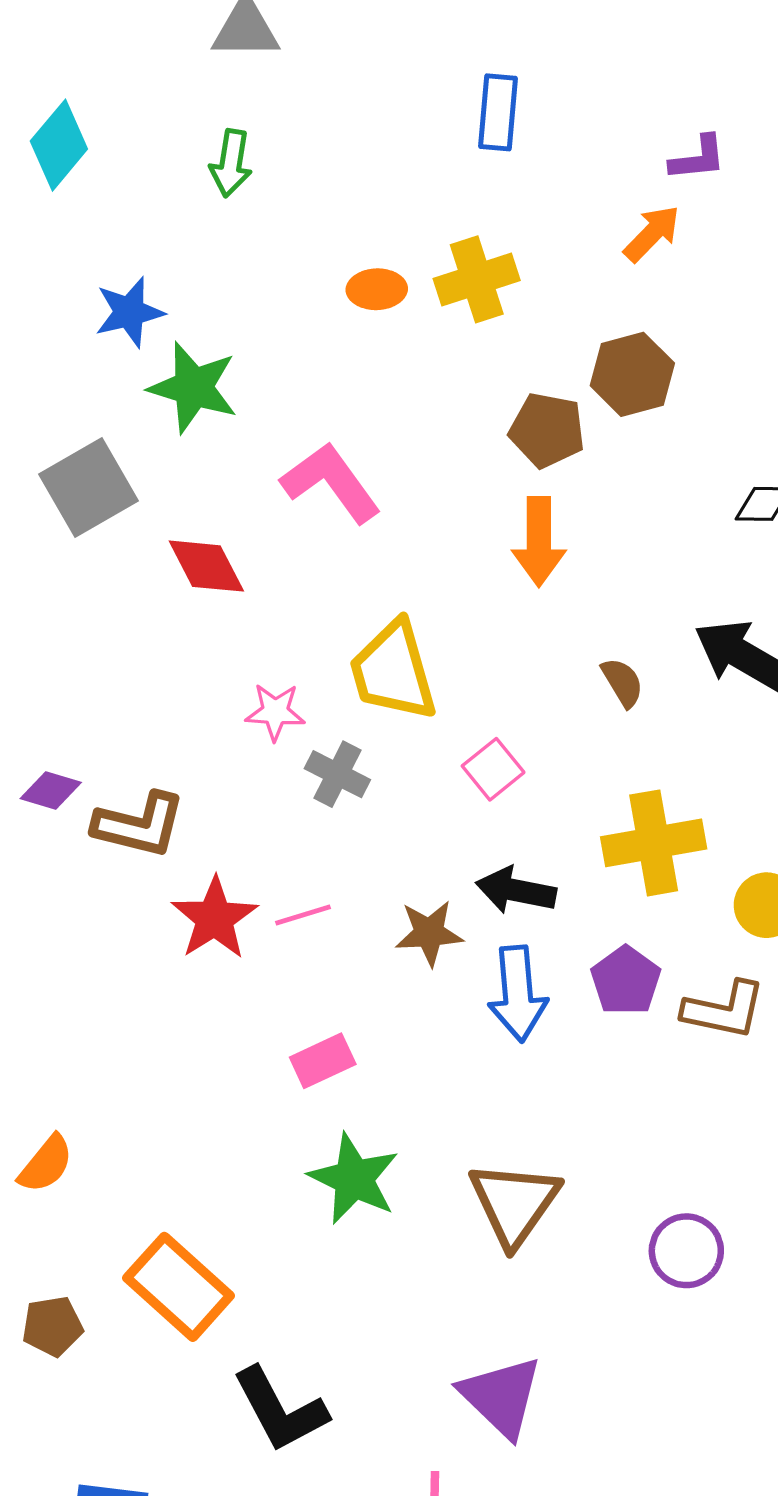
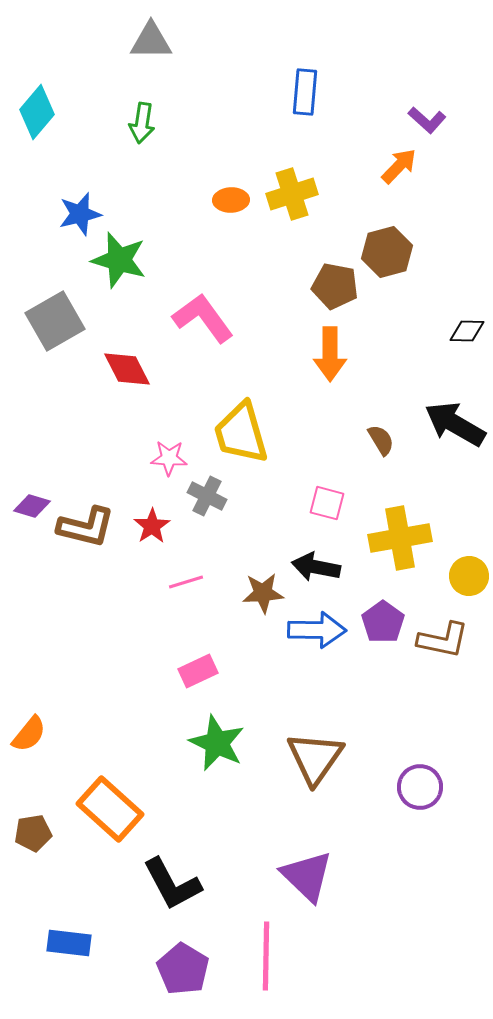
purple L-shape: (698, 158) -> (427, 120), turned 48
pink square: (493, 769) -> (327, 503), moved, turned -36
red star: (215, 918) -> (152, 526), moved, size x0.7
blue arrow: (518, 994) -> (317, 630), turned -84

